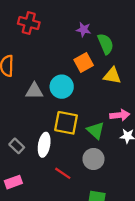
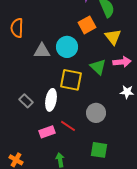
yellow triangle: (112, 76) -> (113, 37), turned 42
pink arrow: (120, 115) -> (122, 62), moved
green triangle: (96, 130) -> (98, 67), moved
pink rectangle: (13, 182) -> (47, 132), moved

